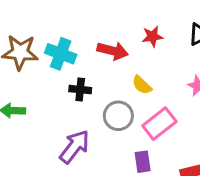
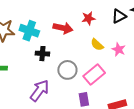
yellow semicircle: (142, 85) -> (97, 45), moved

